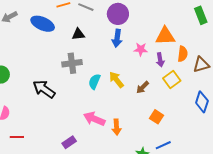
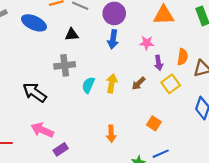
orange triangle: (165, 36) -> (164, 15), moved
pink star: (141, 49) -> (147, 43), moved
yellow arrow: (116, 80) -> (112, 83), turned 48
brown arrow: (143, 87) -> (139, 83), moved
pink arrow: (94, 119) -> (42, 130), moved

